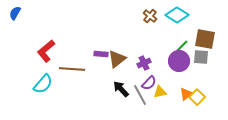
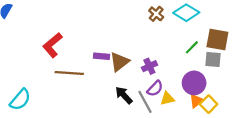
red L-shape: (46, 51) -> (53, 45), moved
purple circle: (179, 61) -> (194, 83), moved
cyan semicircle: (43, 84) -> (20, 100), moved

